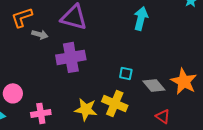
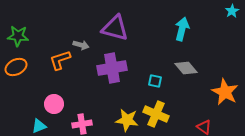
orange L-shape: (22, 17) -> (60, 60), moved
cyan square: (126, 73) -> (155, 81), moved
gray diamond: (154, 85) -> (186, 68), moved

